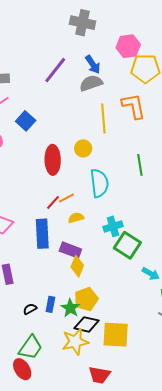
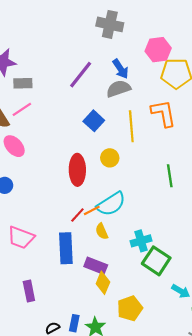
blue square: (26, 121) -> (94, 121), moved
cyan semicircle: (99, 183) -> (111, 204), moved, turned 64
yellow semicircle: (76, 218) -> (102, 231), turned -98
yellow pentagon: (86, 299) -> (130, 308), moved

